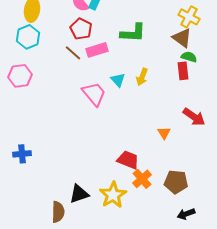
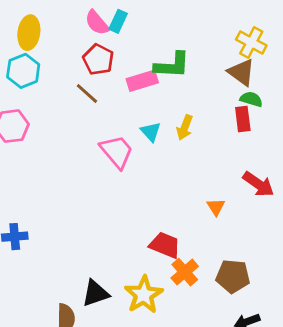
pink rectangle: (97, 50) -> (142, 81), moved

